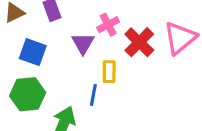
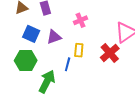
red cross: (139, 42) -> (110, 53), moved
purple triangle: (83, 43) -> (54, 37), moved, turned 35

